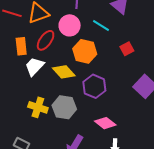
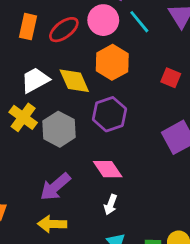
cyan line: (101, 26) -> (139, 22), moved
red square: (127, 49) -> (171, 78), turned 32
white trapezoid: (35, 66) -> (35, 80), moved

